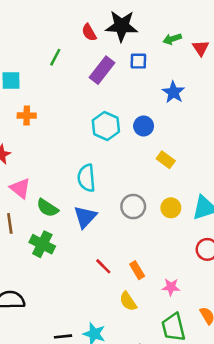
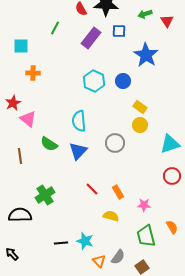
blue star: (173, 92) -> (146, 55), size x1.4
pink triangle: (20, 188) -> (28, 119), moved
yellow circle: (171, 208) -> (140, 125), moved
green cross: (42, 244) -> (45, 195), moved, turned 30
yellow semicircle: (128, 301) -> (111, 216), turned 140

